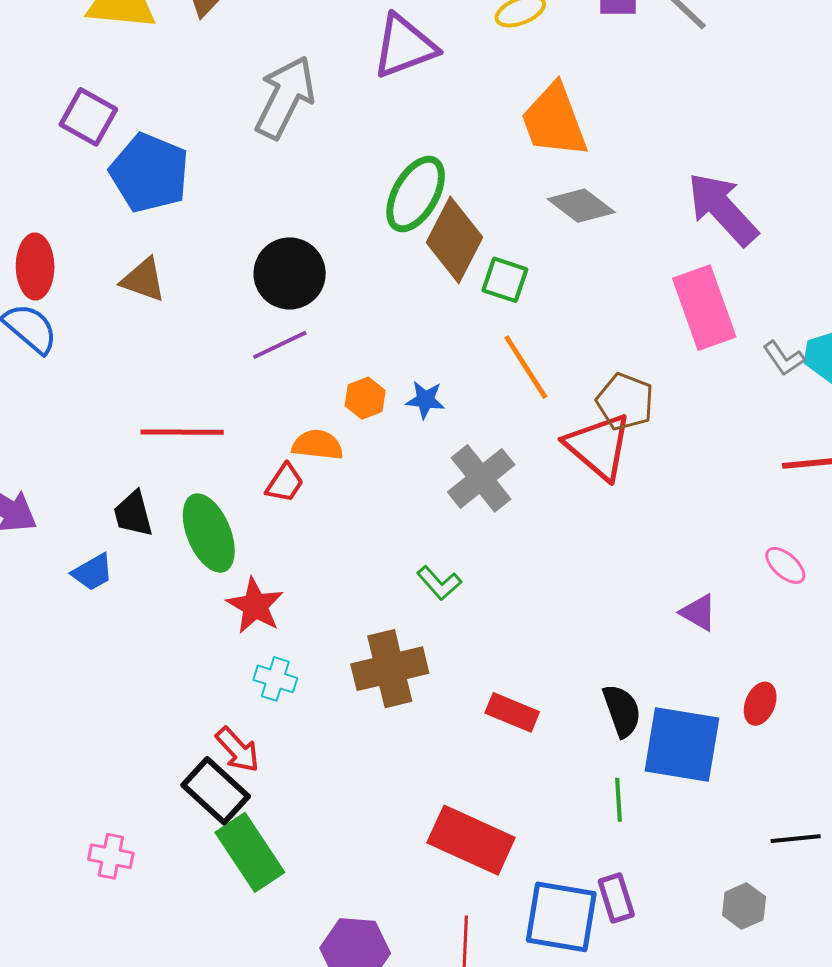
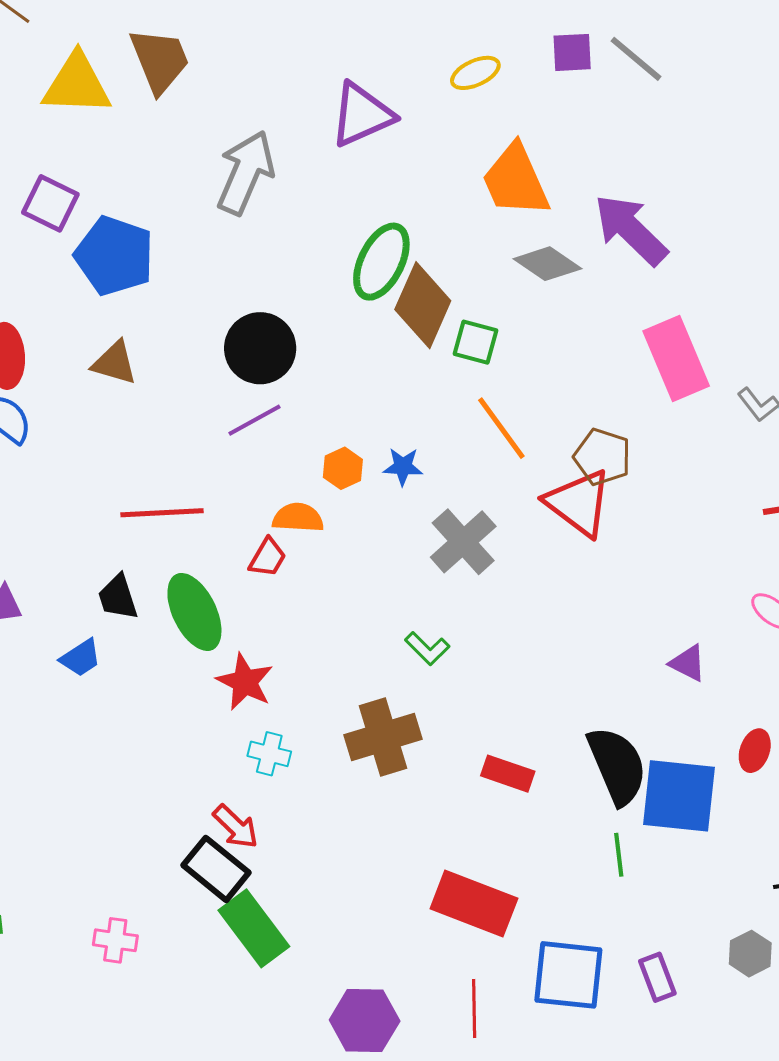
purple arrow: (723, 209) -> (631, 230), moved
black semicircle: (622, 711) -> (617, 766), size x1.5
purple rectangle: (616, 898) -> (657, 977), moved

